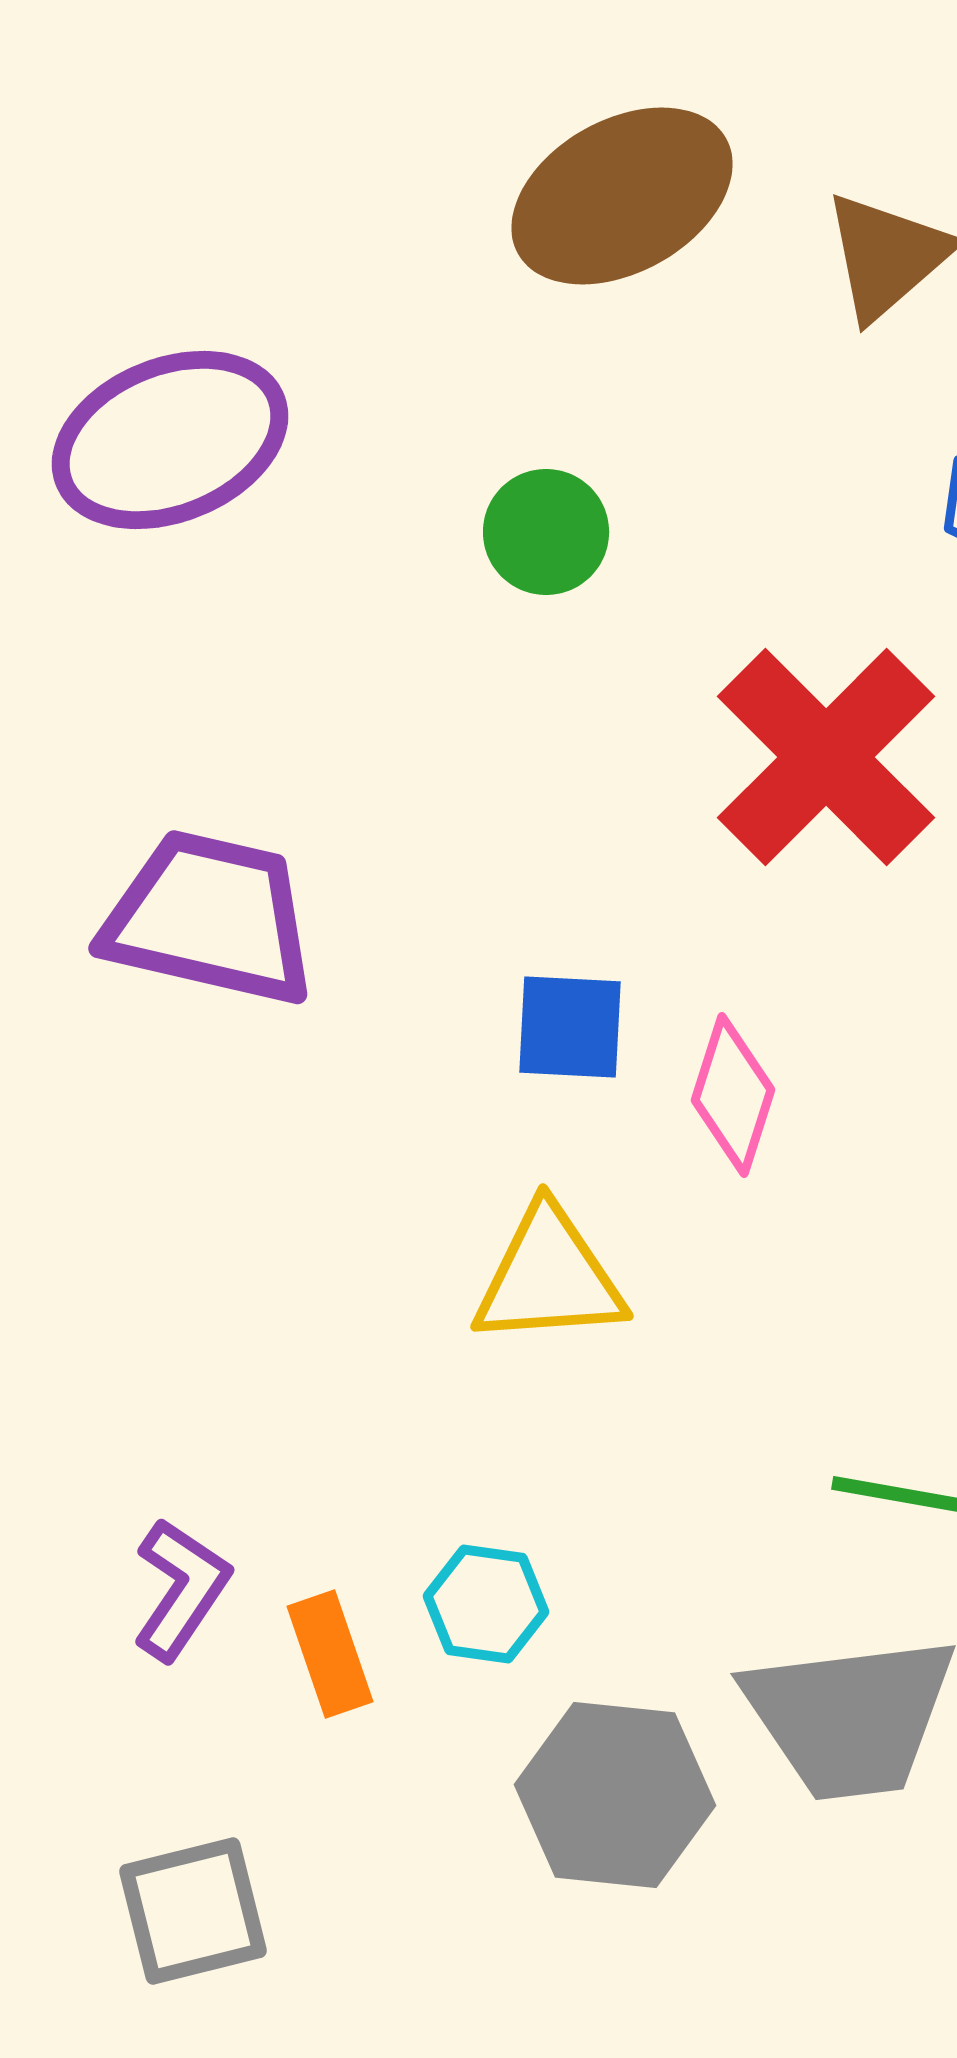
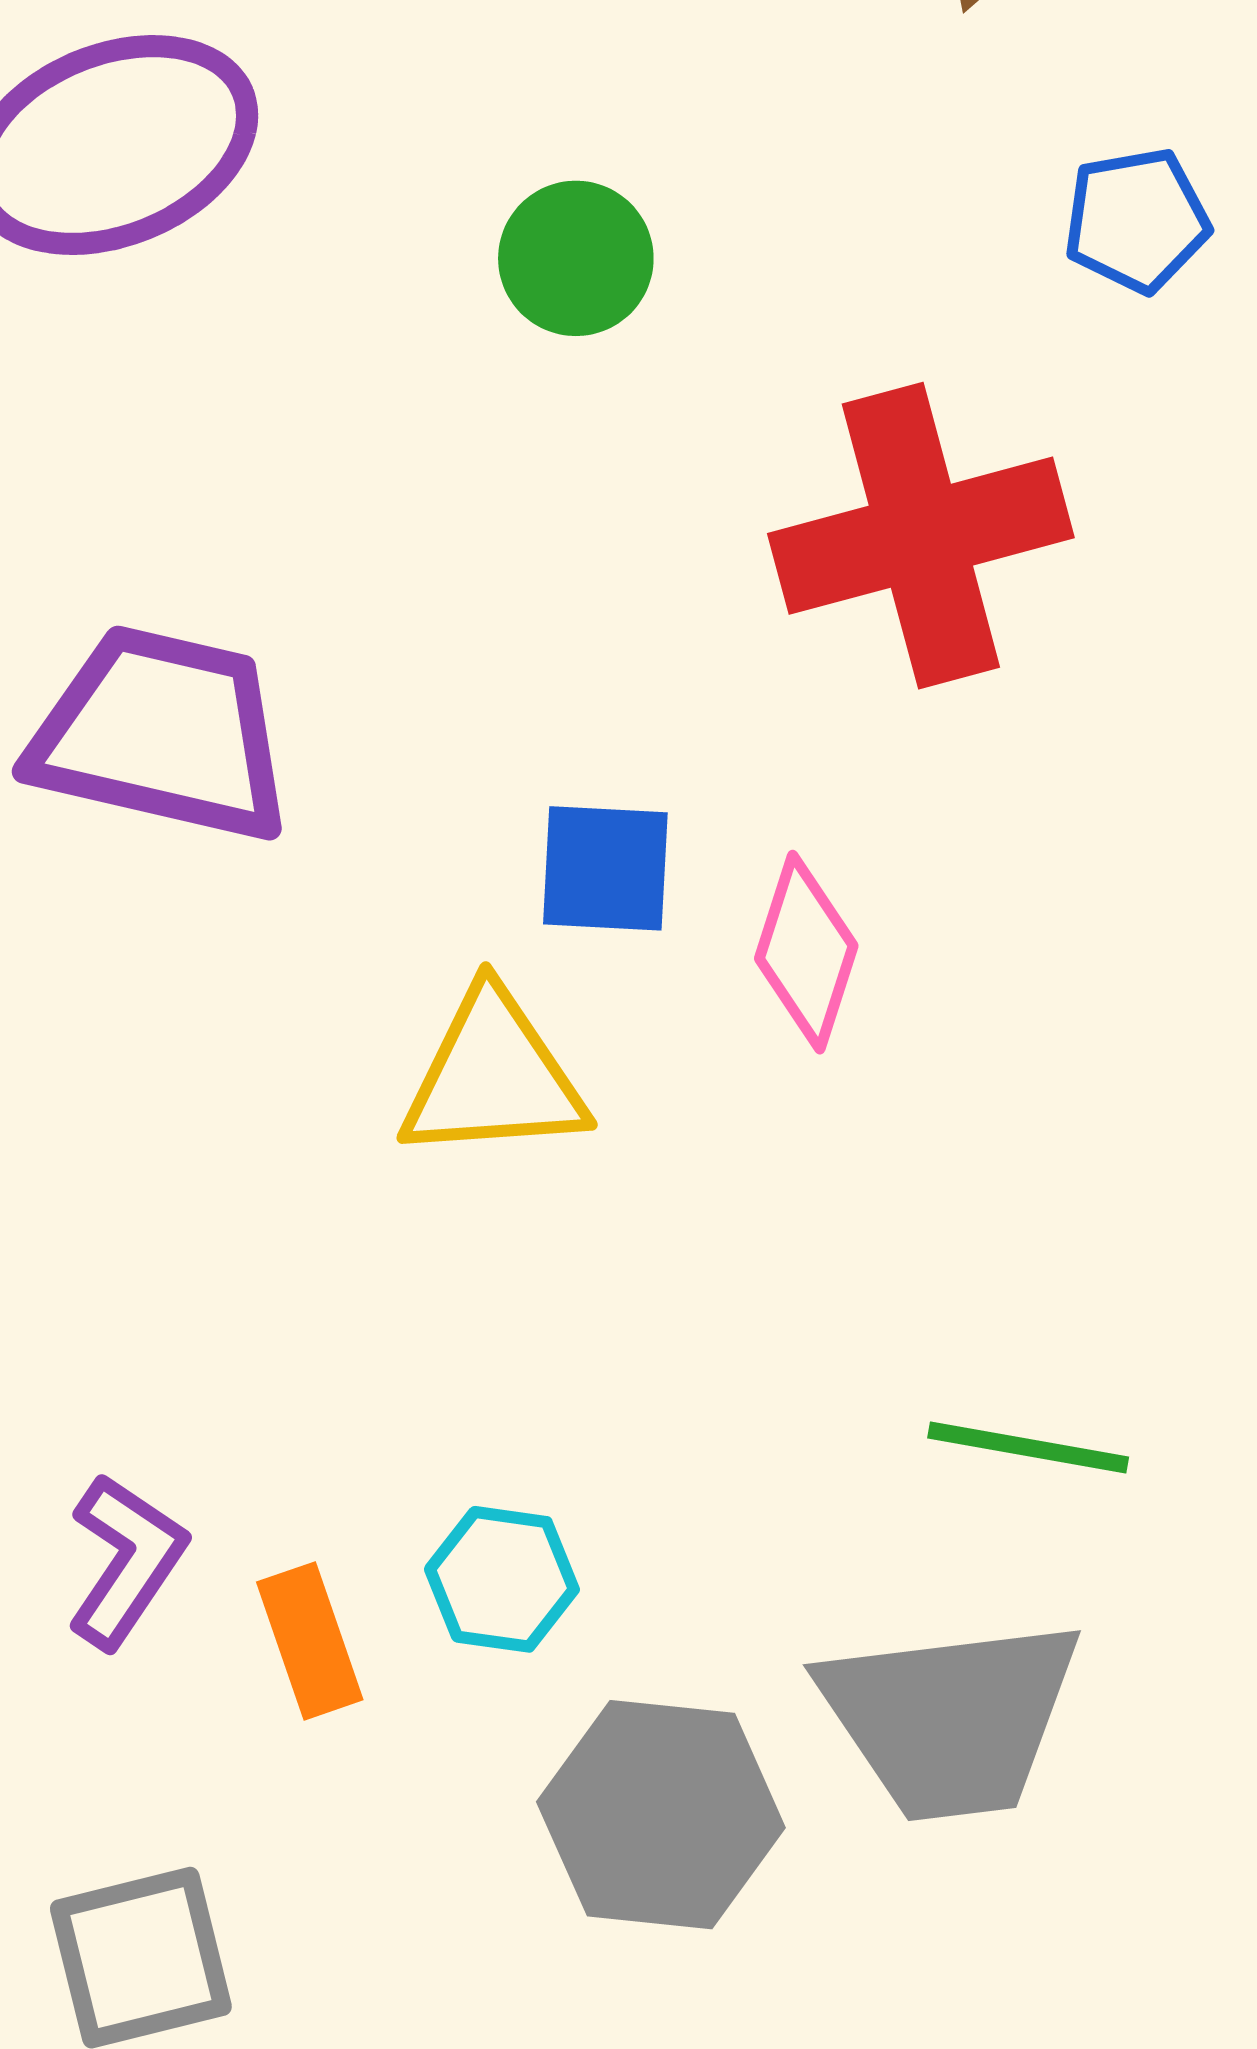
red cross: (826, 757) -> (921, 536), turned 30
yellow triangle: (549, 1277) -> (493, 1077), moved

